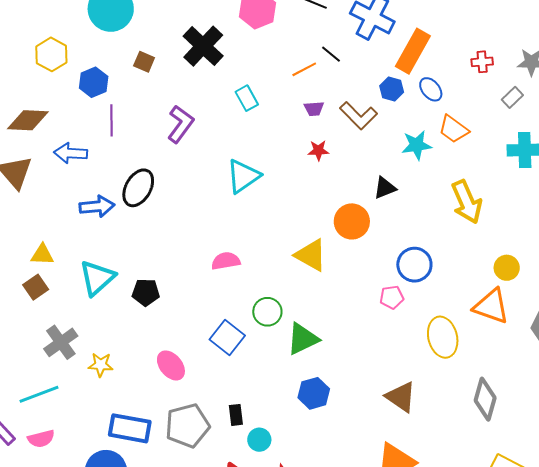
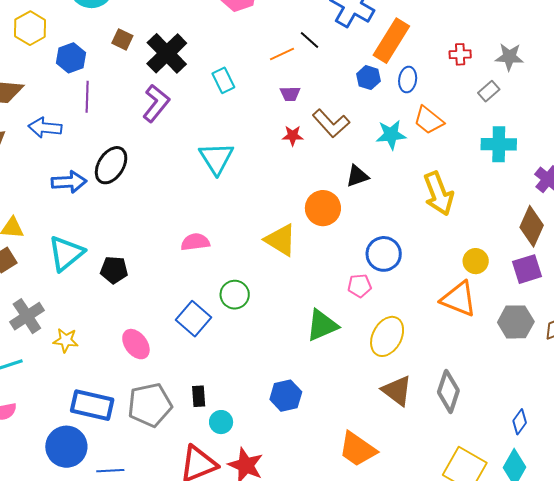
black cross: (203, 46) -> (167, 53), moved
blue ellipse: (431, 89) -> (408, 80), turned 45
brown L-shape: (358, 116) -> (331, 123), moved
cyan triangle: (243, 176) -> (216, 158), turned -30
yellow ellipse: (443, 337) -> (387, 336), moved, turned 39
green triangle: (303, 339) -> (322, 325), moved
blue hexagon: (314, 393) -> (286, 396), moved
brown triangle: (401, 397) -> (397, 391), moved

